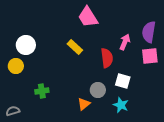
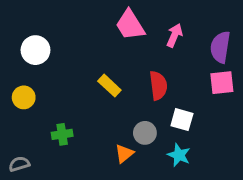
pink arrow: (125, 42) -> (175, 35), moved
white circle: (26, 45) -> (35, 50), moved
yellow rectangle: (75, 47) -> (109, 86), moved

